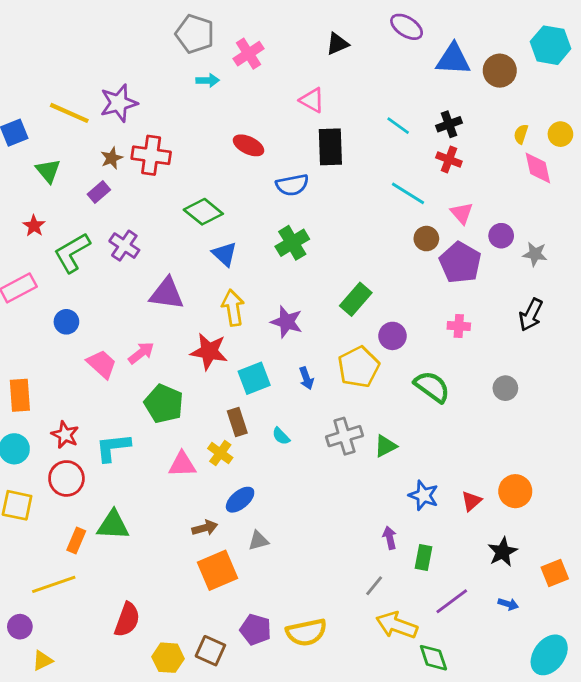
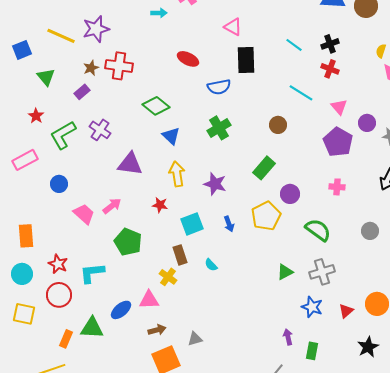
brown circle: (426, 239) -> (278, 125), moved
red star: (209, 351) -> (160, 205), size x0.6
gray cross: (344, 436) -> (322, 272), moved
pink triangle: (182, 464) -> (149, 300), moved
blue ellipse: (240, 500) -> (121, 310), moved

